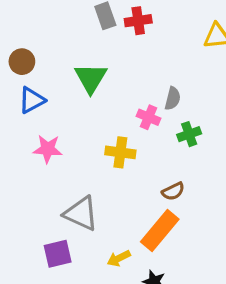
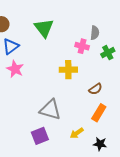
pink star: (48, 149) -> (15, 69), moved, turned 30
brown semicircle: (173, 191) -> (95, 89), moved
orange rectangle: (160, 230) -> (99, 113), size x0.7

